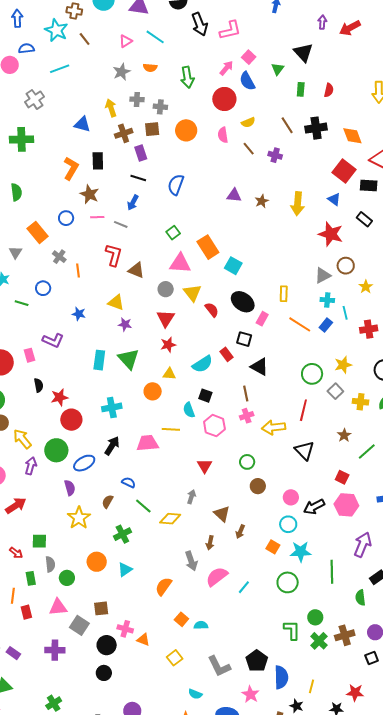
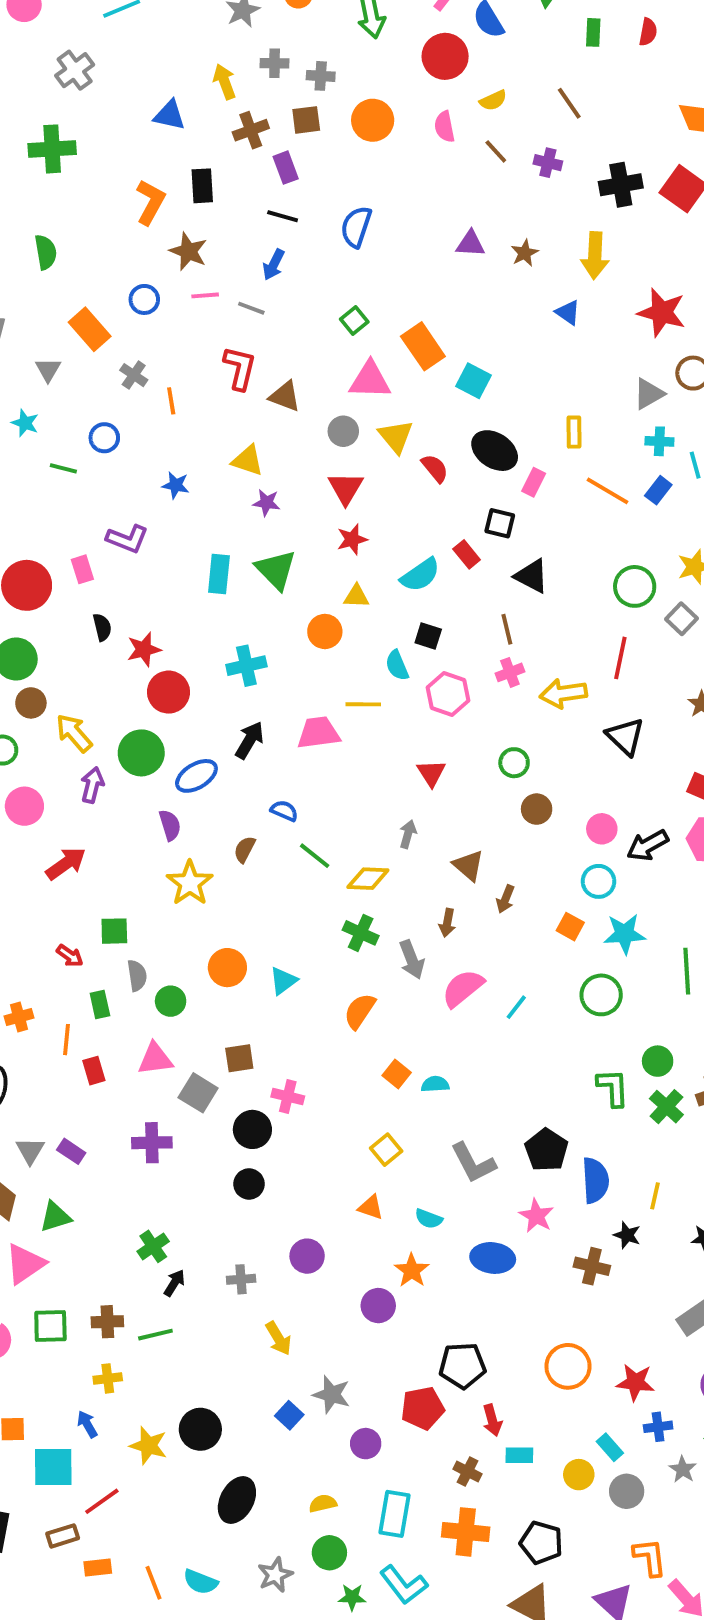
black cross: (316, 128) -> (621, 185), moved
blue triangle: (334, 199) -> (568, 312), moved
green cross: (122, 534) -> (361, 933), moved, turned -36
orange triangle: (143, 640) -> (371, 1207), moved

